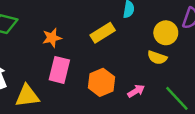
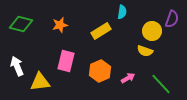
orange star: (52, 38) -> (60, 25), moved

